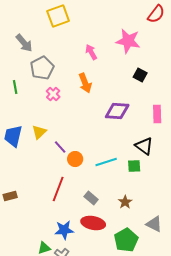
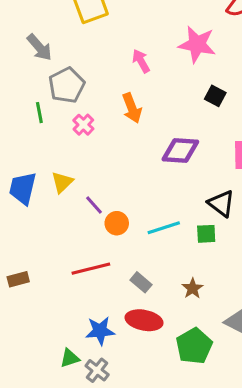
green line: (15, 87) -> (39, 113), moved
red line: (58, 189) -> (91, 269), turned 55

